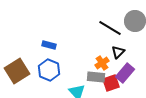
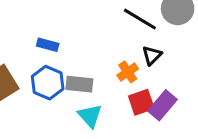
purple rectangle: (125, 73) -> (162, 105), moved
gray rectangle: (96, 77) -> (79, 84), moved

